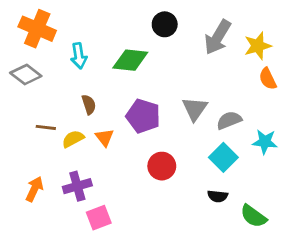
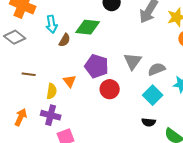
brown semicircle: (89, 105) -> (65, 40), moved, turned 48
yellow semicircle: (73, 139) -> (52, 91), moved, turned 126
red circle: (162, 166) -> (110, 89), moved
purple cross: (77, 186) -> (51, 115), turned 30

